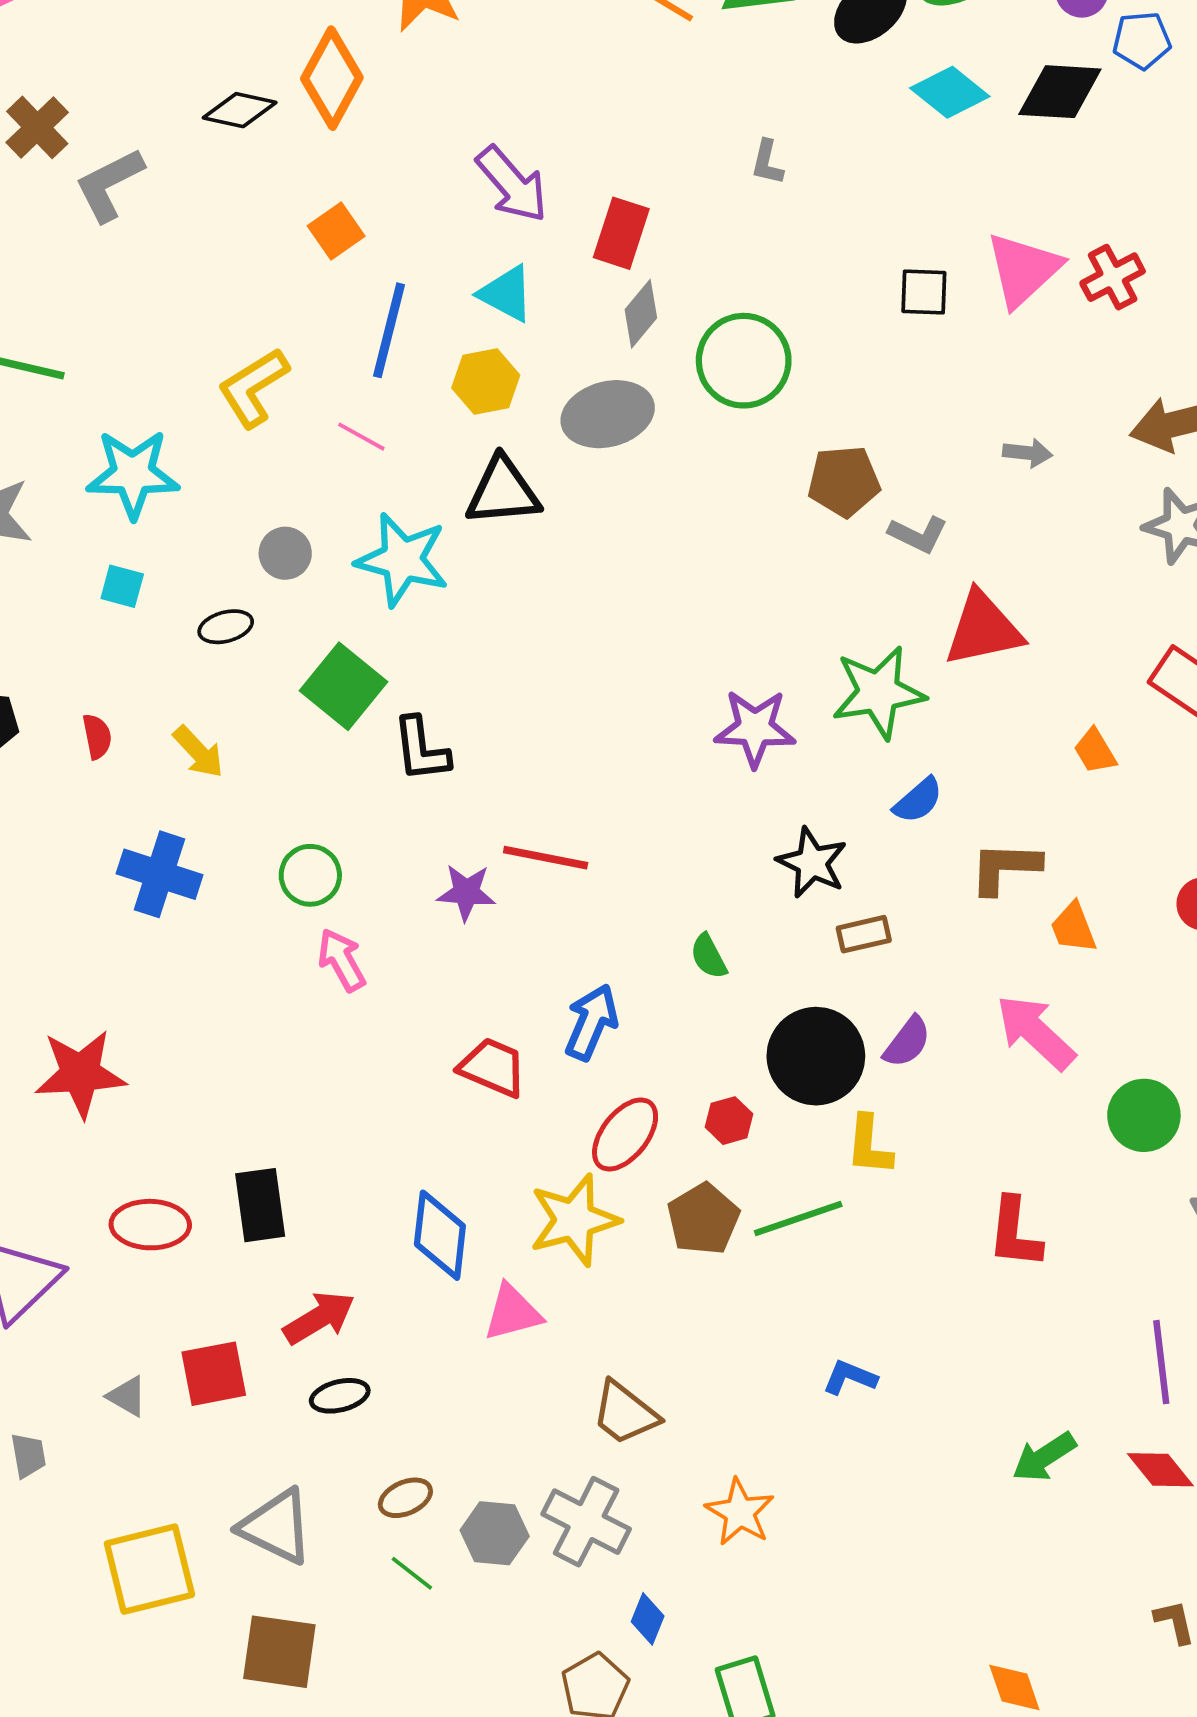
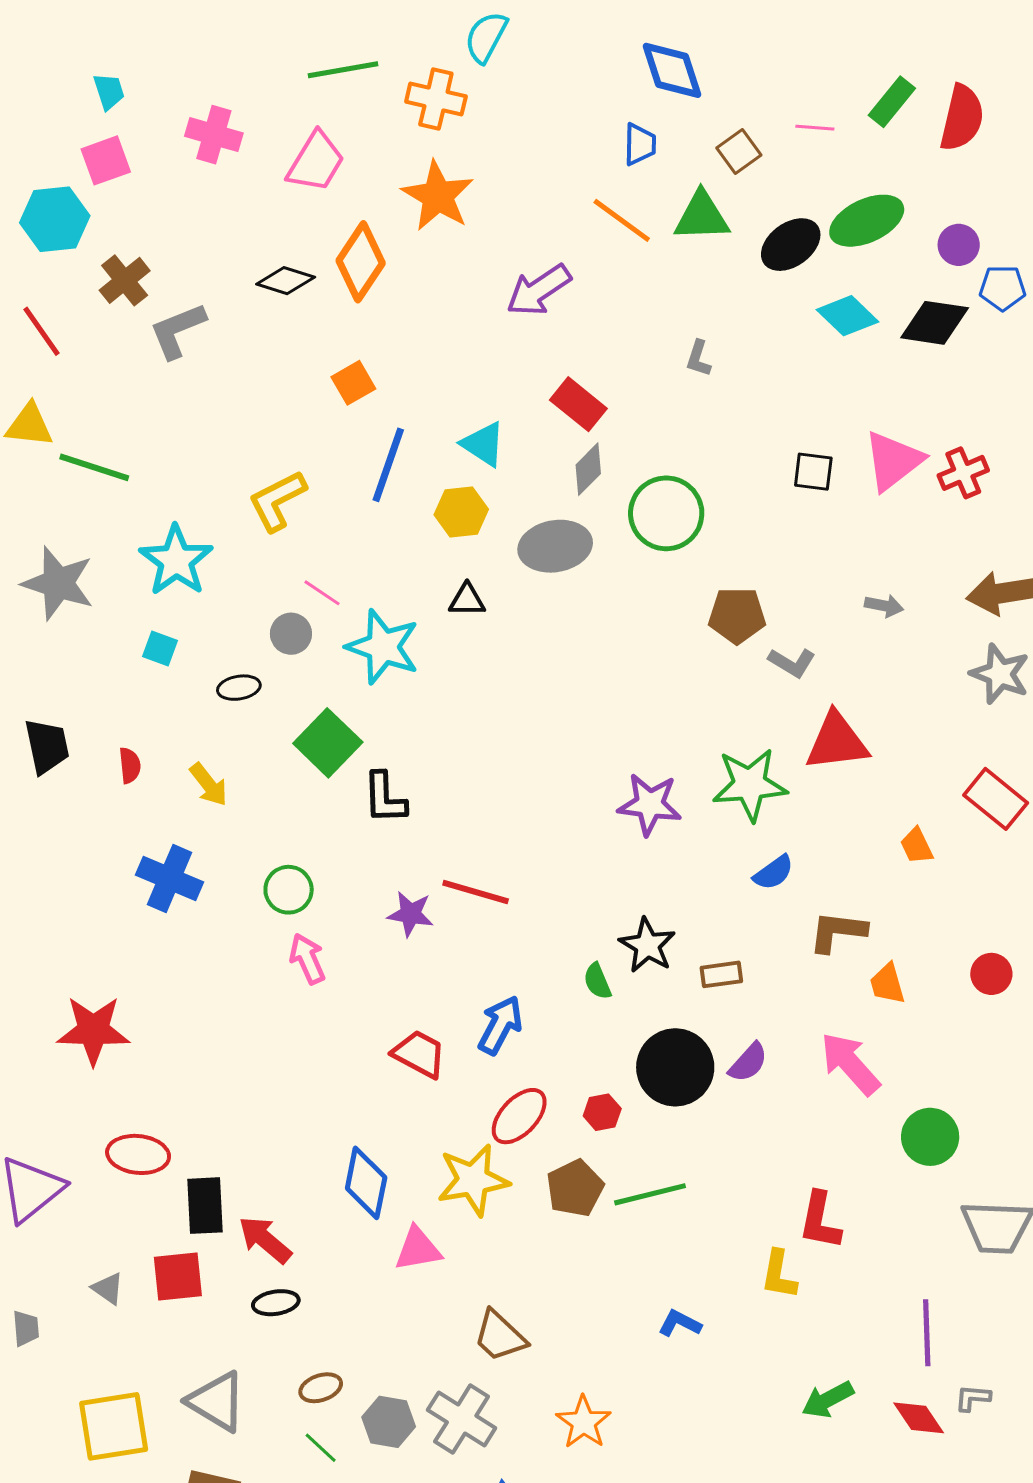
purple arrow: (512, 184) -> (539, 290), moved, turned 92
red rectangle: (621, 233) -> (578, 404), turned -74
pink line: (361, 437) -> (322, 593), moved
cyan star: (133, 474) -> (176, 561), turned 30
black triangle: (503, 492) -> (467, 600), size x0.6
black star: (812, 863) -> (647, 945), moved
yellow L-shape: (869, 1145) -> (779, 1275), moved
black rectangle: (260, 1205) -> (205, 1206), moved
red arrow: (319, 1318) -> (265, 1240), turned -114

